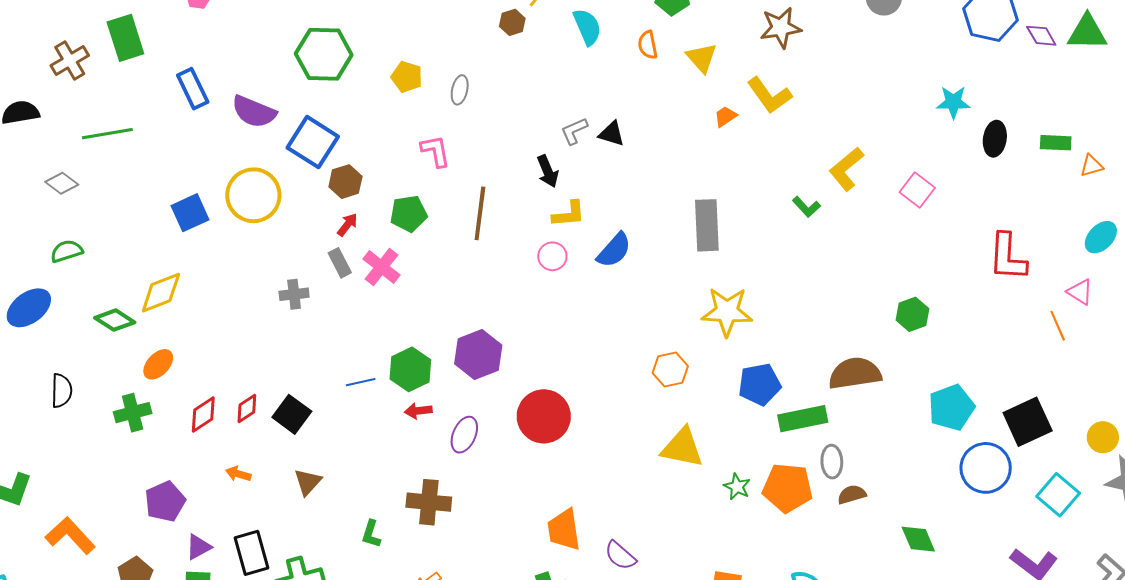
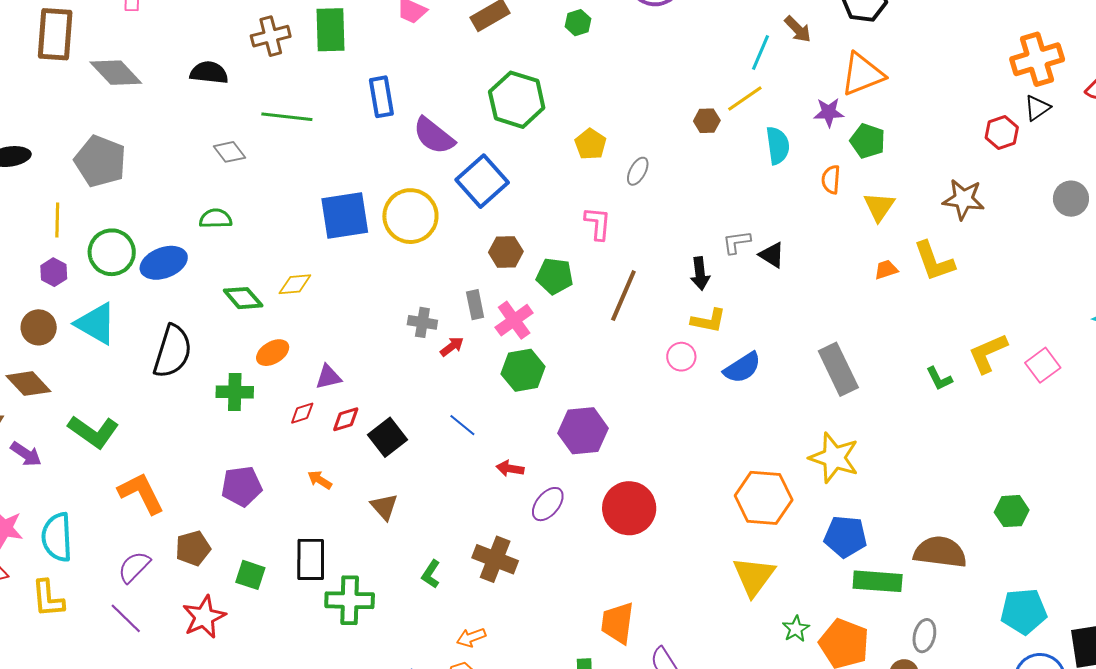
brown hexagon: (345, 182) -> (506, 252), moved
pink square: (917, 190) -> (1043, 365), moved
blue square: (190, 213) -> (345, 215), size x1.4
red arrow: (347, 225) -> (452, 346), moved
gray rectangle: (707, 225) -> (838, 369), turned -39
yellow diamond: (161, 293) -> (295, 284), size x0.7
green hexagon: (410, 369) -> (523, 370), moved
orange hexagon: (670, 370) -> (764, 498), size x1.6
blue line: (361, 382) -> (462, 425), turned 36
black semicircle: (62, 391) -> (172, 351), size x1.6
red diamond: (203, 414) -> (302, 413), size x0.7
yellow triangle: (682, 448) -> (754, 576), turned 39
gray ellipse: (832, 462) -> (924, 636), moved
brown triangle: (308, 482) -> (384, 507), turned -40
purple triangle: (198, 547) -> (328, 377), moved

